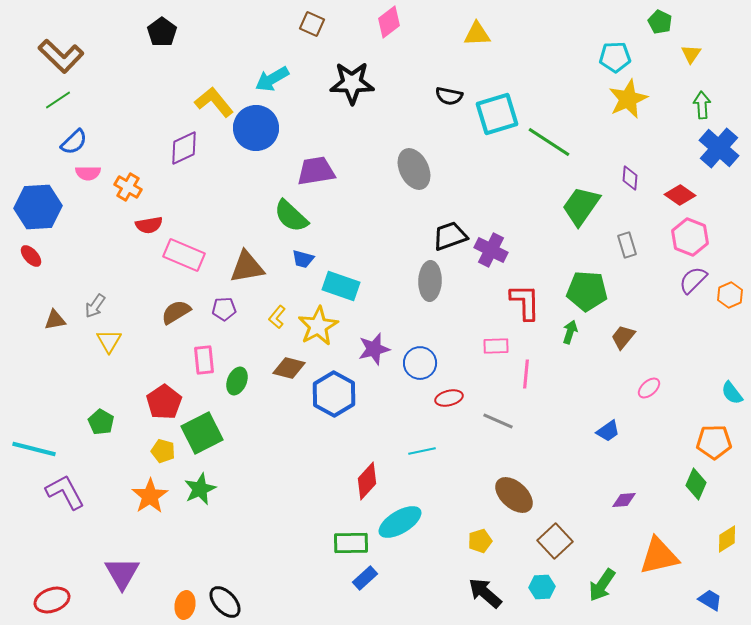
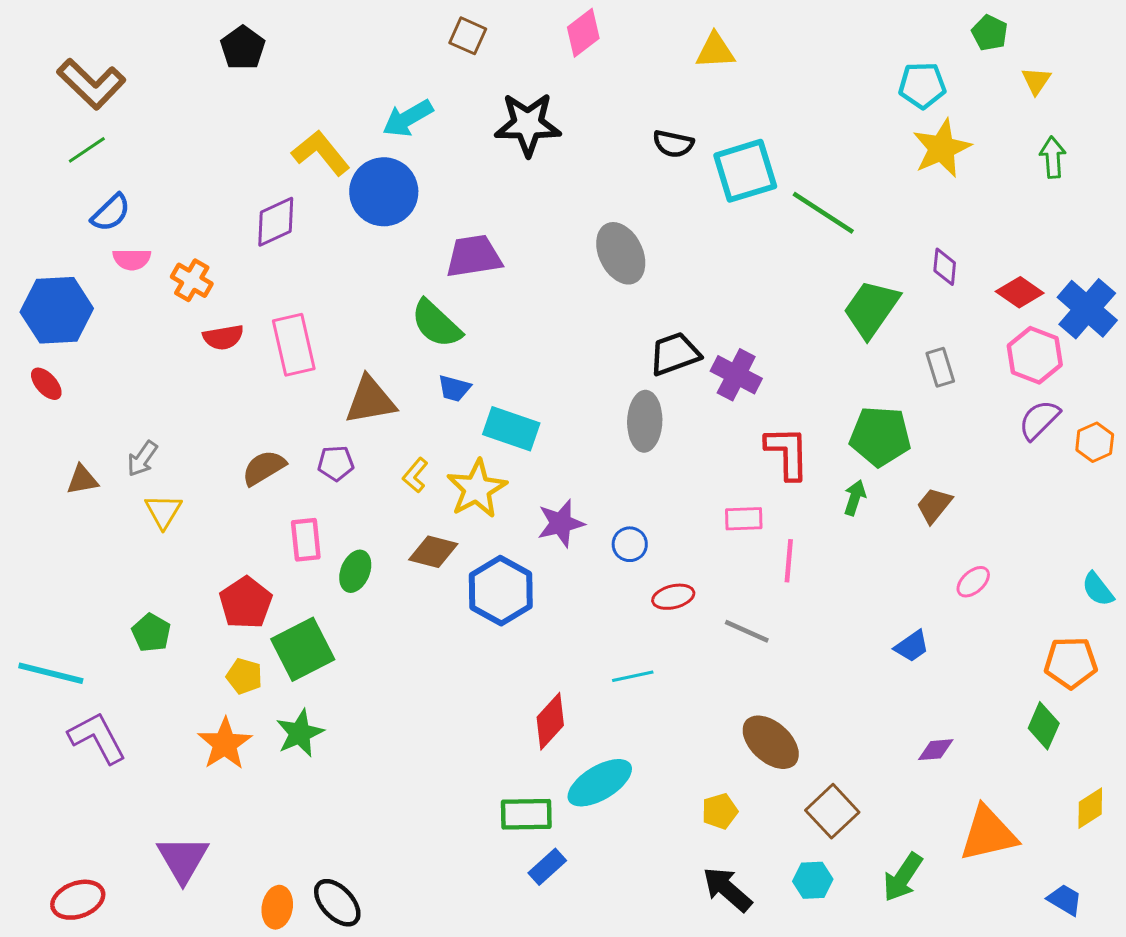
blue cross: (719, 148) -> (1087, 309), moved
pink rectangle: (184, 255) -> (294, 345), moved, turned 54
blue circle: (420, 363) -> (630, 544), size x0.7

